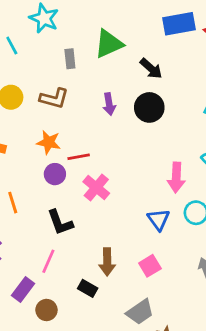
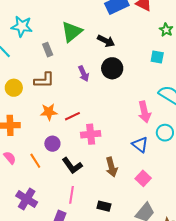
purple circle: (55, 174) -> (52, 144), moved
pink cross: (96, 187) -> (91, 134), turned -30
brown arrow: (107, 262) -> (112, 167), moved

